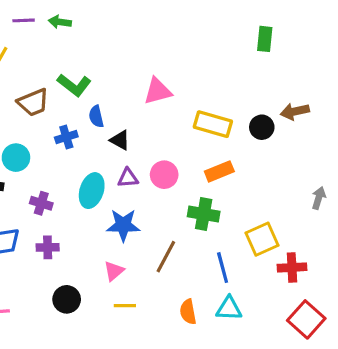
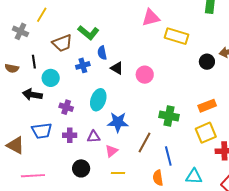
pink triangle: (158, 91) -> (151, 18), moved
yellow rectangle: (213, 124) -> (176, 36), moved
orange rectangle: (219, 171) -> (207, 106), moved
pink circle: (164, 175) -> (145, 75), moved
purple triangle: (128, 178) -> (94, 137), moved
blue line: (223, 268) -> (168, 156), moved
cyan triangle: (229, 309) -> (194, 176), moved

